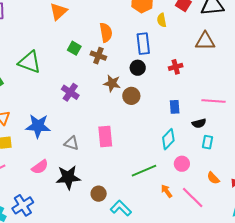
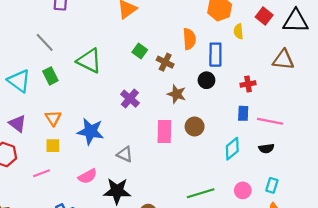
orange semicircle: (106, 32) -> (189, 39), moved
brown circle: (131, 96) -> (195, 127), moved
pink line: (213, 101) -> (270, 121), moved
blue rectangle: (175, 107) -> (243, 113), moved
pink rectangle: (105, 136) -> (164, 131), moved
cyan diamond: (168, 139) -> (232, 149), moved
cyan rectangle: (207, 142) -> (272, 185), moved

